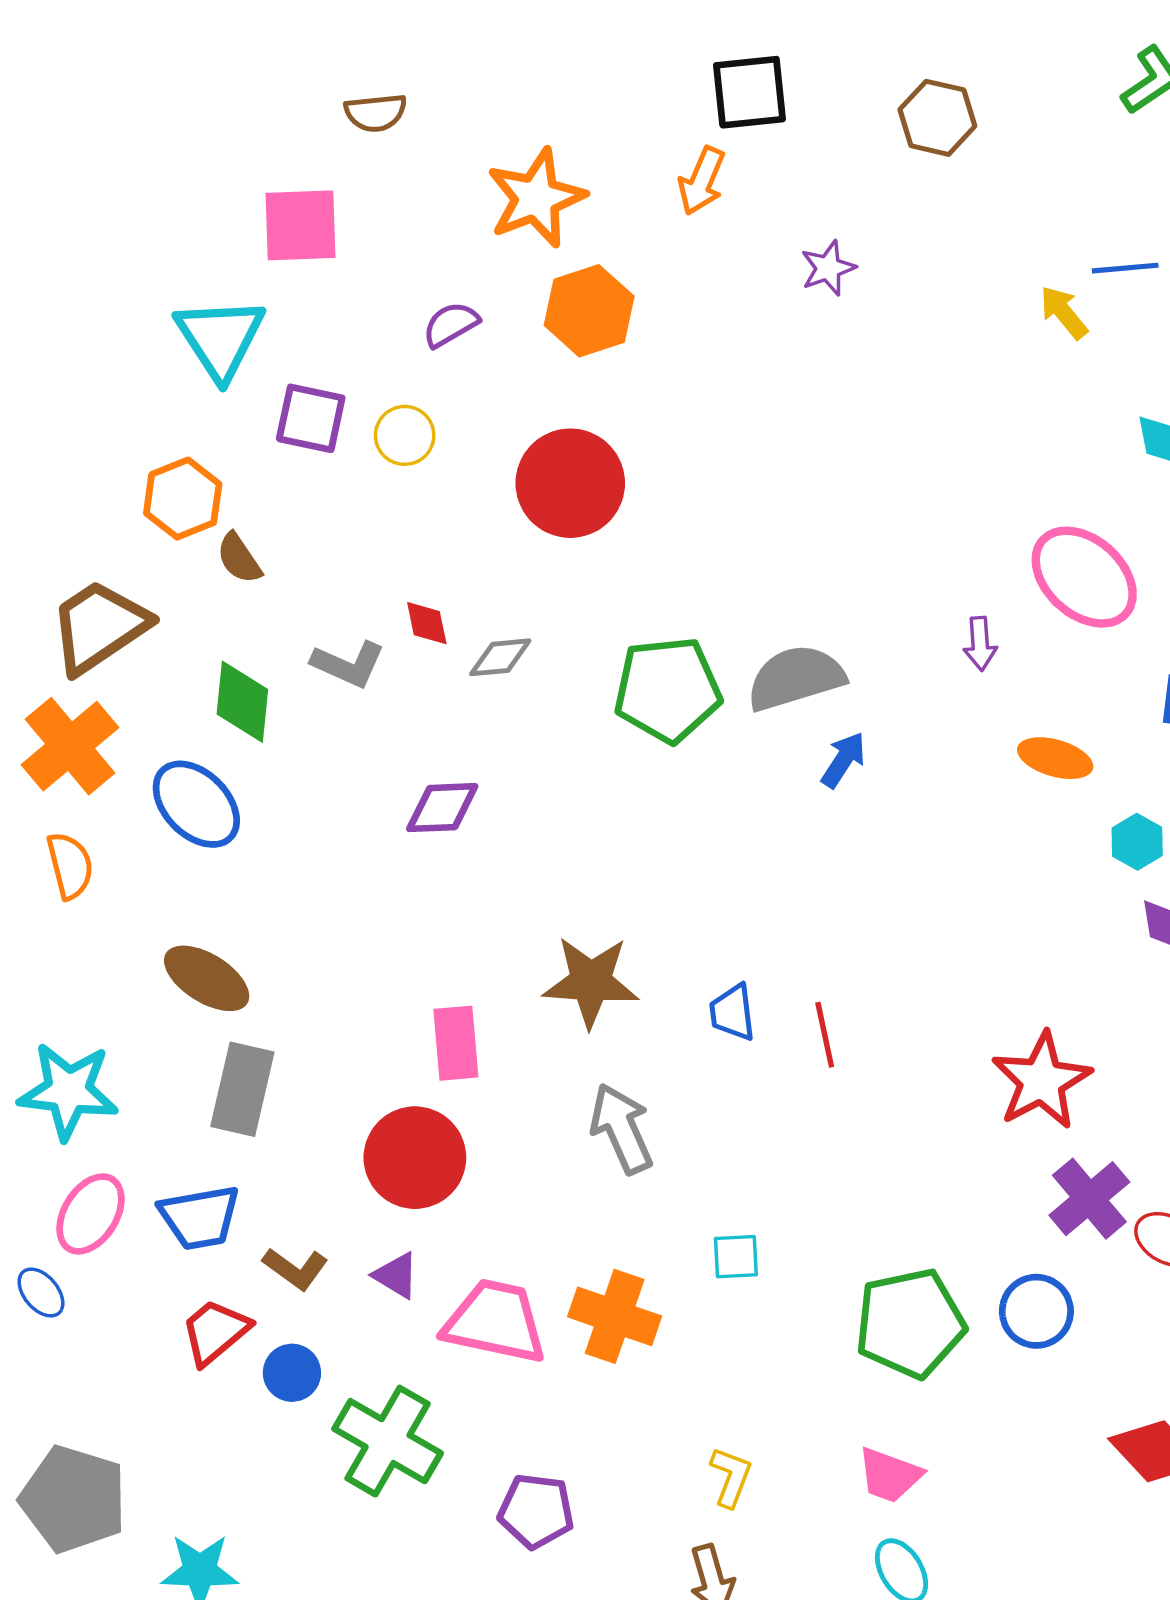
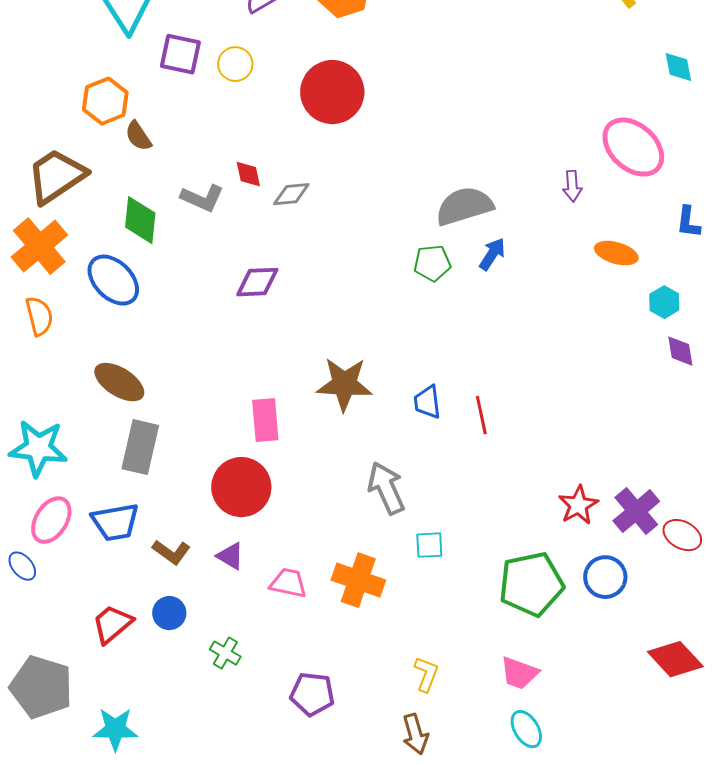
green pentagon: (668, 690) -> (432, 263), moved, size x0.6
red star: (1042, 1081) -> (578, 505), moved, size x0.7
gray arrow: (621, 1129) -> (386, 488), moved
pink trapezoid: (495, 1322) -> (288, 583), size x0.6
red trapezoid: (215, 1332) -> (112, 624), moved
green cross: (388, 1441) -> (225, 653), size x0.5

